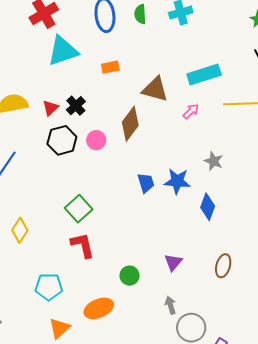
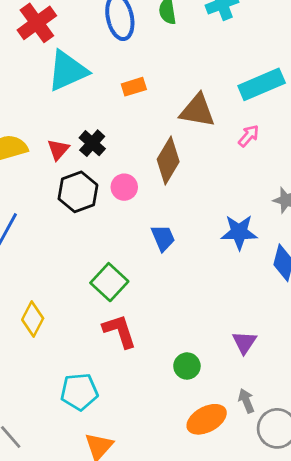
blue trapezoid: (146, 183) -> (163, 238), moved
orange ellipse: (99, 308) -> (207, 419), moved

